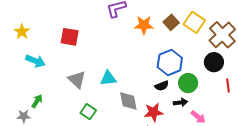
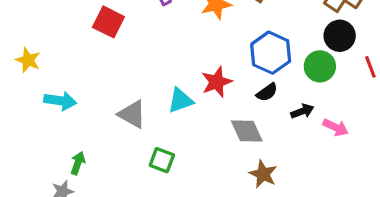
red square: (70, 37) -> (108, 22), moved, turned 30
green circle: (188, 83) -> (320, 66), moved
gray diamond: (128, 101) -> (247, 131), moved
red star: (153, 112) -> (217, 82), moved

